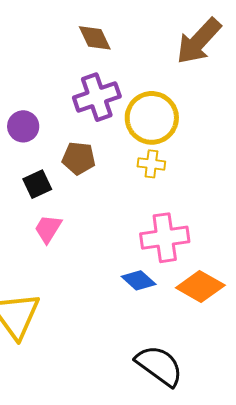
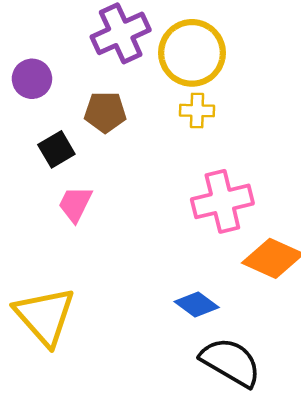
blue diamond: (139, 280) -> (197, 304), moved

